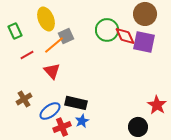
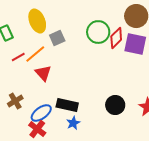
red diamond: (125, 36) -> (116, 38), turned 70
orange line: (54, 45) -> (35, 54), moved
red cross: (62, 127) -> (37, 129), moved, turned -30
black circle: (138, 127) -> (115, 105), moved

